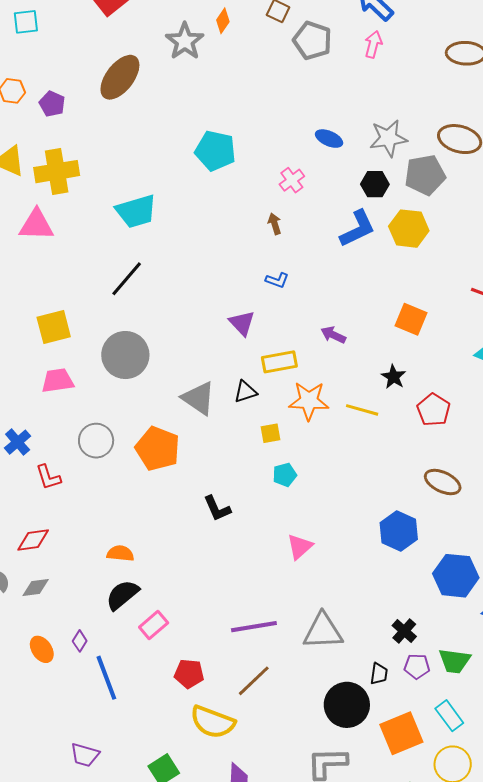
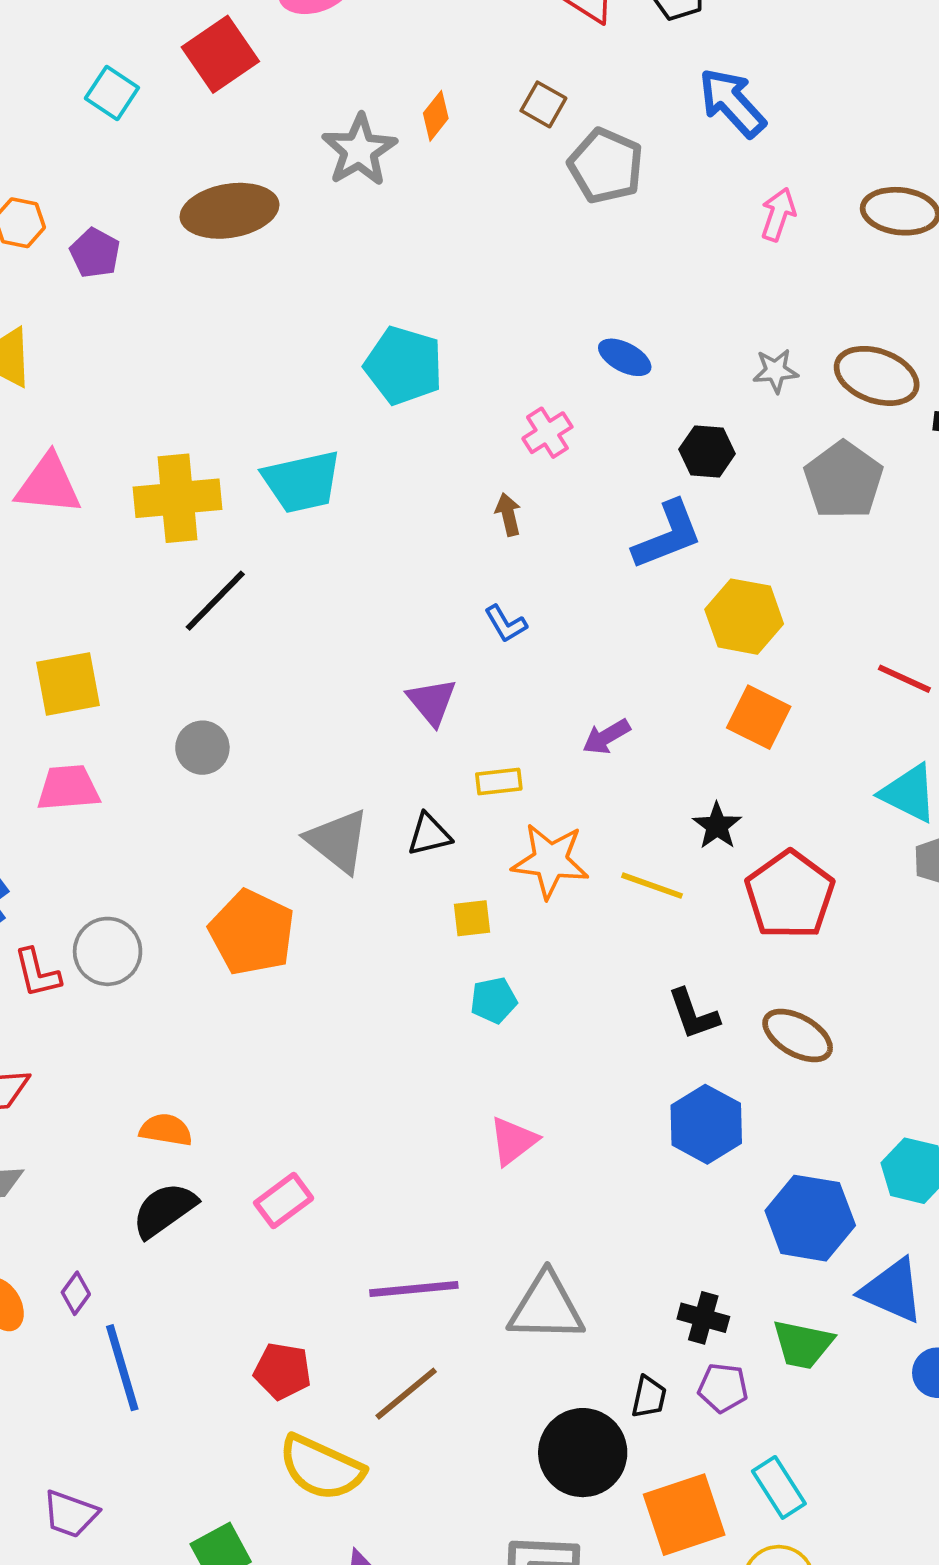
cyan square: (26, 22) -> (112, 93), moved, turned 36
pink arrow: (373, 44) -> (778, 214), moved
brown ellipse: (120, 77) -> (230, 211), turned 39
gray star: (388, 138) -> (775, 371), moved, size x0.6
yellow cross: (57, 172) -> (177, 498), moved
gray pentagon: (425, 175) -> (843, 480), moved, turned -30
cyan trapezoid: (136, 211) -> (302, 482), moved
yellow hexagon: (409, 229) -> (744, 617), moved
blue L-shape: (277, 280) -> (506, 624), turned 35
purple arrow: (333, 335) -> (606, 737), turned -60
gray circle: (125, 355) -> (202, 748), size x0.6
yellow rectangle: (279, 362) -> (499, 782), size x0.7
red pentagon: (434, 410) -> (790, 895), size x1.4
gray circle: (96, 441) -> (108, 951), moved
black L-shape: (217, 508) -> (693, 1014), moved
pink rectangle: (154, 625) -> (284, 1201), moved
black cross: (404, 631) -> (703, 1318), turned -30
green trapezoid: (455, 661) -> (803, 1344), moved

